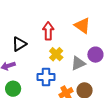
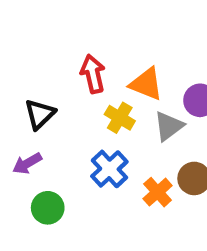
orange triangle: (82, 25) -> (146, 84), moved
blue cross: (46, 77) -> (109, 169), turned -30

